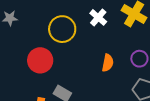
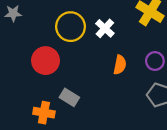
white cross: (98, 17) -> (105, 28), moved

